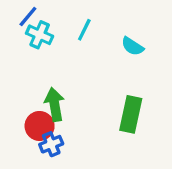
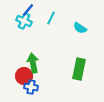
blue line: (28, 16) -> (28, 10), moved
blue cross: (51, 144) -> (31, 87), turned 32

